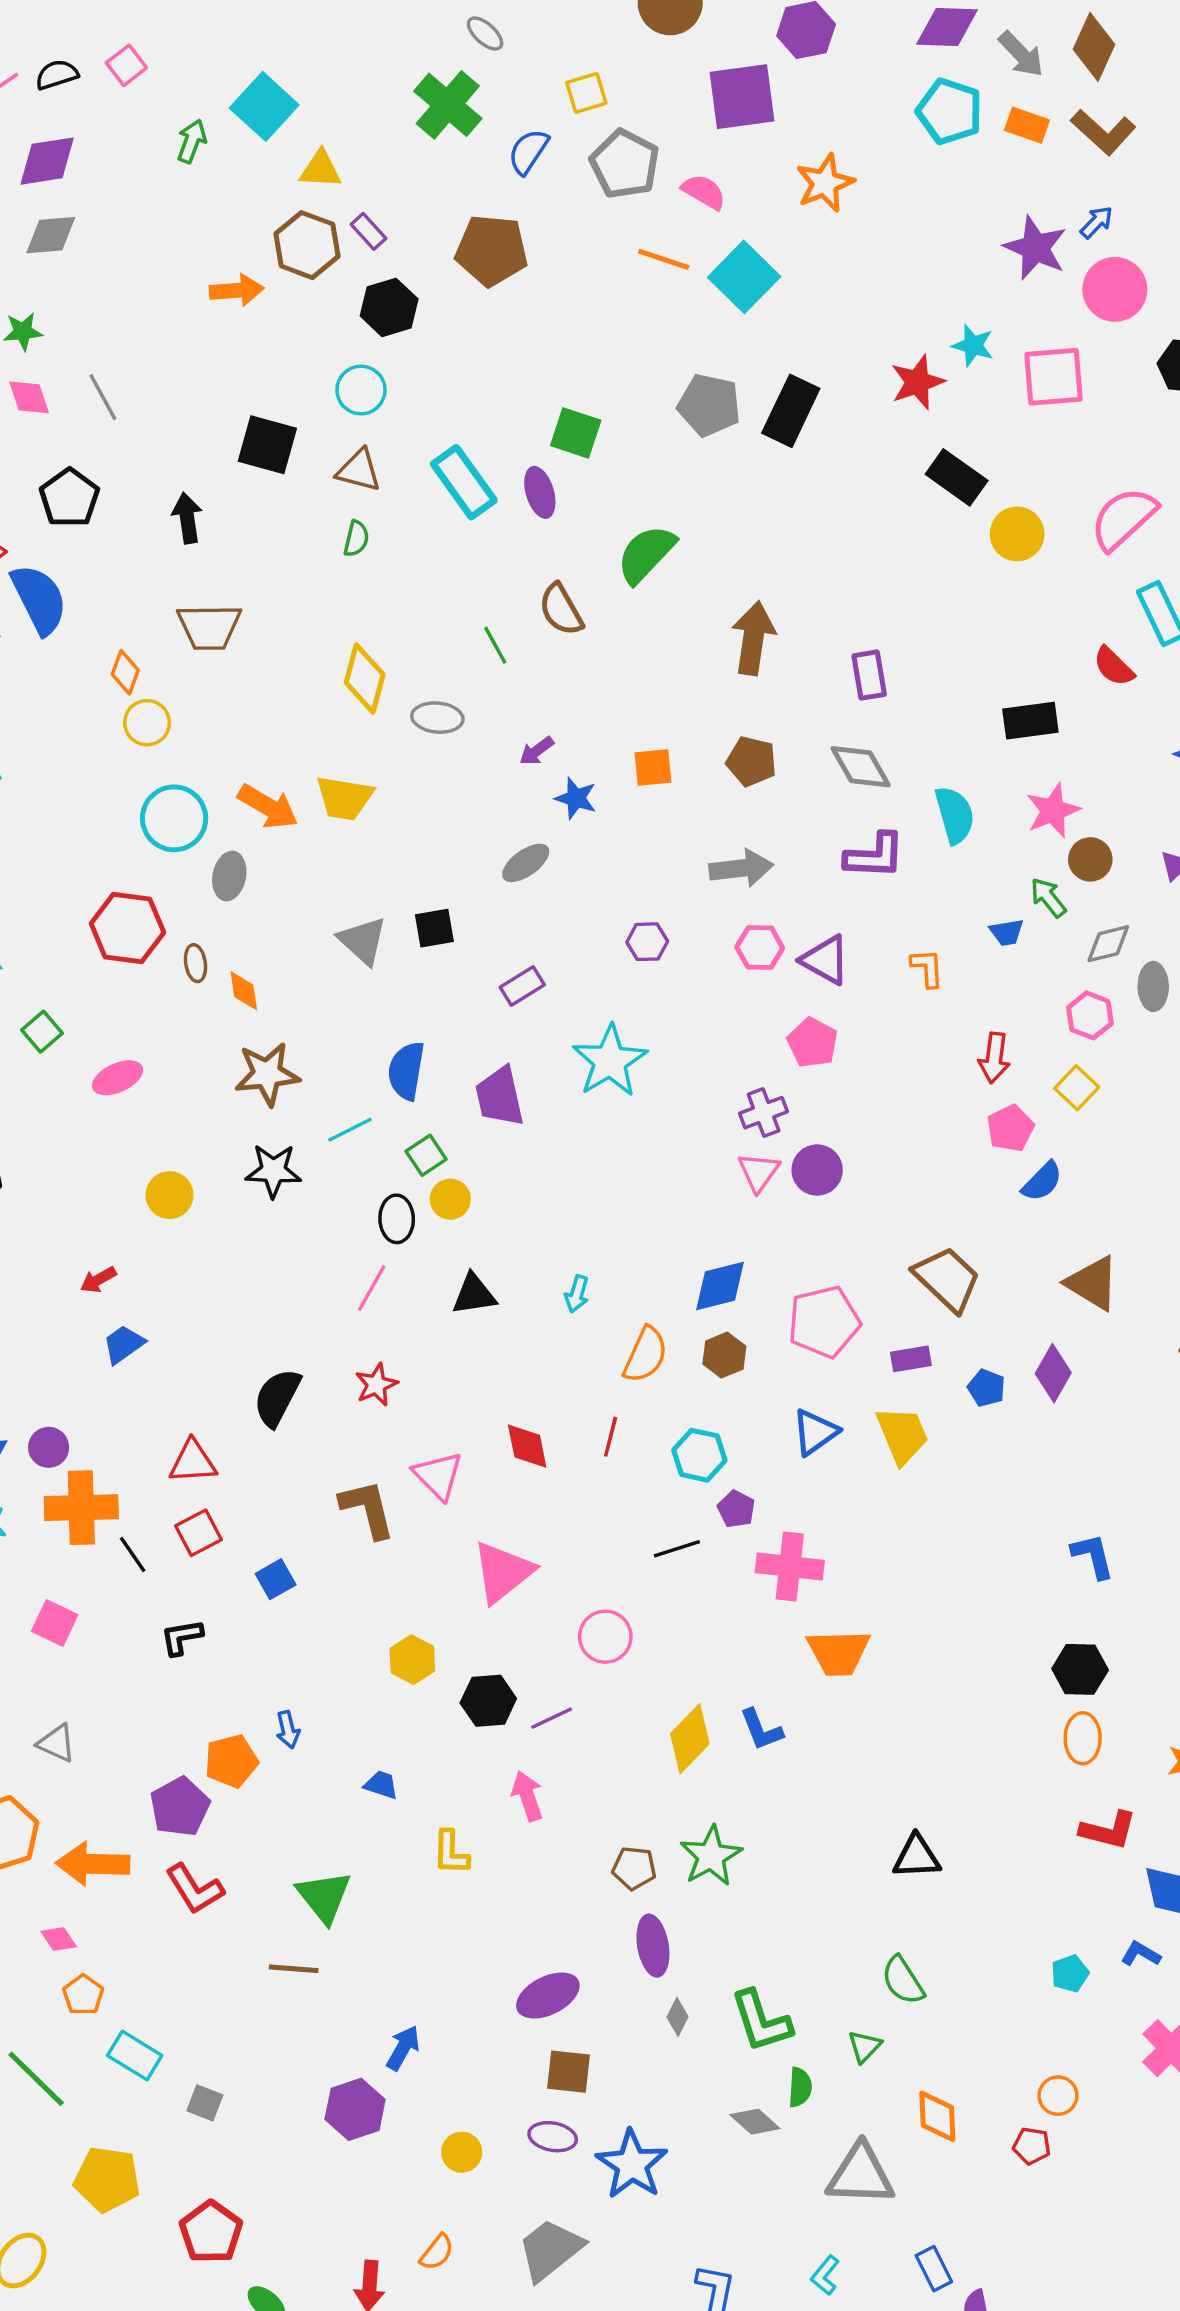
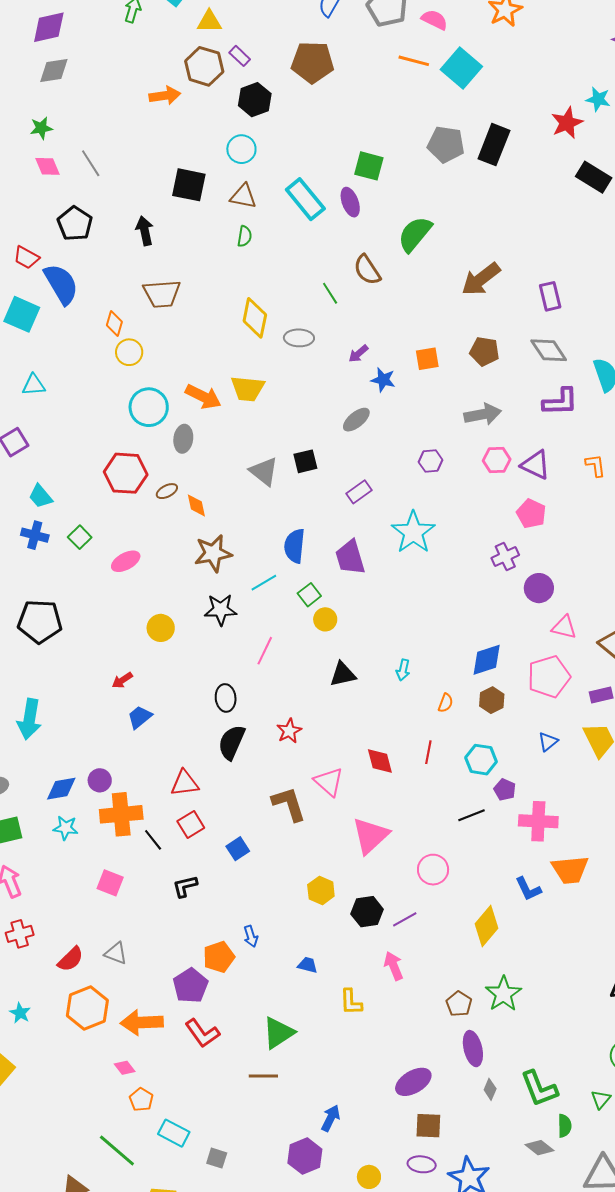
brown arrow: (753, 638) -> (481, 279), turned -132
brown ellipse: (196, 963) -> (167, 491), turned 75
pink triangle: (759, 1172) -> (564, 627), moved, turned -48
black ellipse: (397, 1219) -> (226, 698), moved
pink line: (372, 1288) -> (265, 651), moved
orange semicircle: (645, 1355) -> (446, 703), size x0.6
blue triangle: (815, 1432) -> (548, 742), size x0.7
blue L-shape: (761, 1730) -> (528, 889), moved
brown pentagon: (634, 1868) -> (459, 1004), turned 30
green triangle: (324, 1897) -> (278, 1033), turned 39

